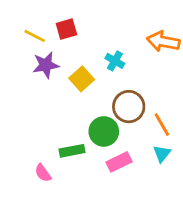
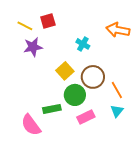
yellow square: (82, 79) -> (65, 71), moved
pink semicircle: (43, 173) -> (31, 125), size x1.6

